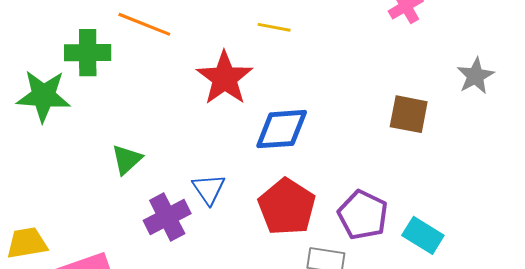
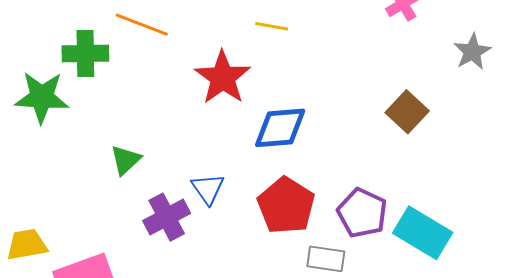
gray star: (475, 76) -> (472, 52), moved
brown square: (409, 114) -> (407, 112), turned 33
cyan rectangle: (423, 235) -> (423, 233), size x1.4

